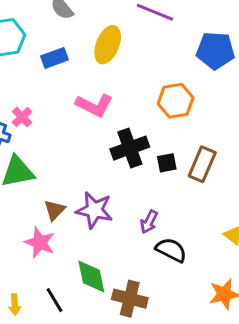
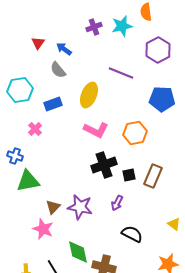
pink L-shape: (94, 105) -> (96, 130), moved
pink cross: (22, 117) -> (35, 129), moved
purple arrow: (149, 222) -> (117, 203), moved

